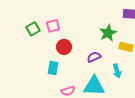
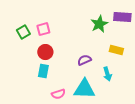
green star: (108, 33) -> (99, 24), moved
red circle: (64, 47) -> (45, 52), moved

